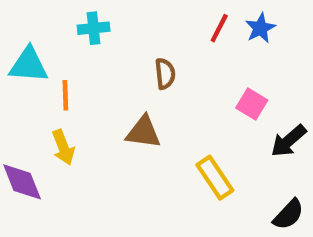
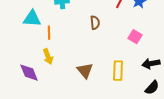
brown triangle: (143, 132) -> (85, 71), moved, turned 42
black arrow: (289, 141) -> (151, 64), moved, turned 30
yellow rectangle: (215, 178) -> (118, 71), turned 36

